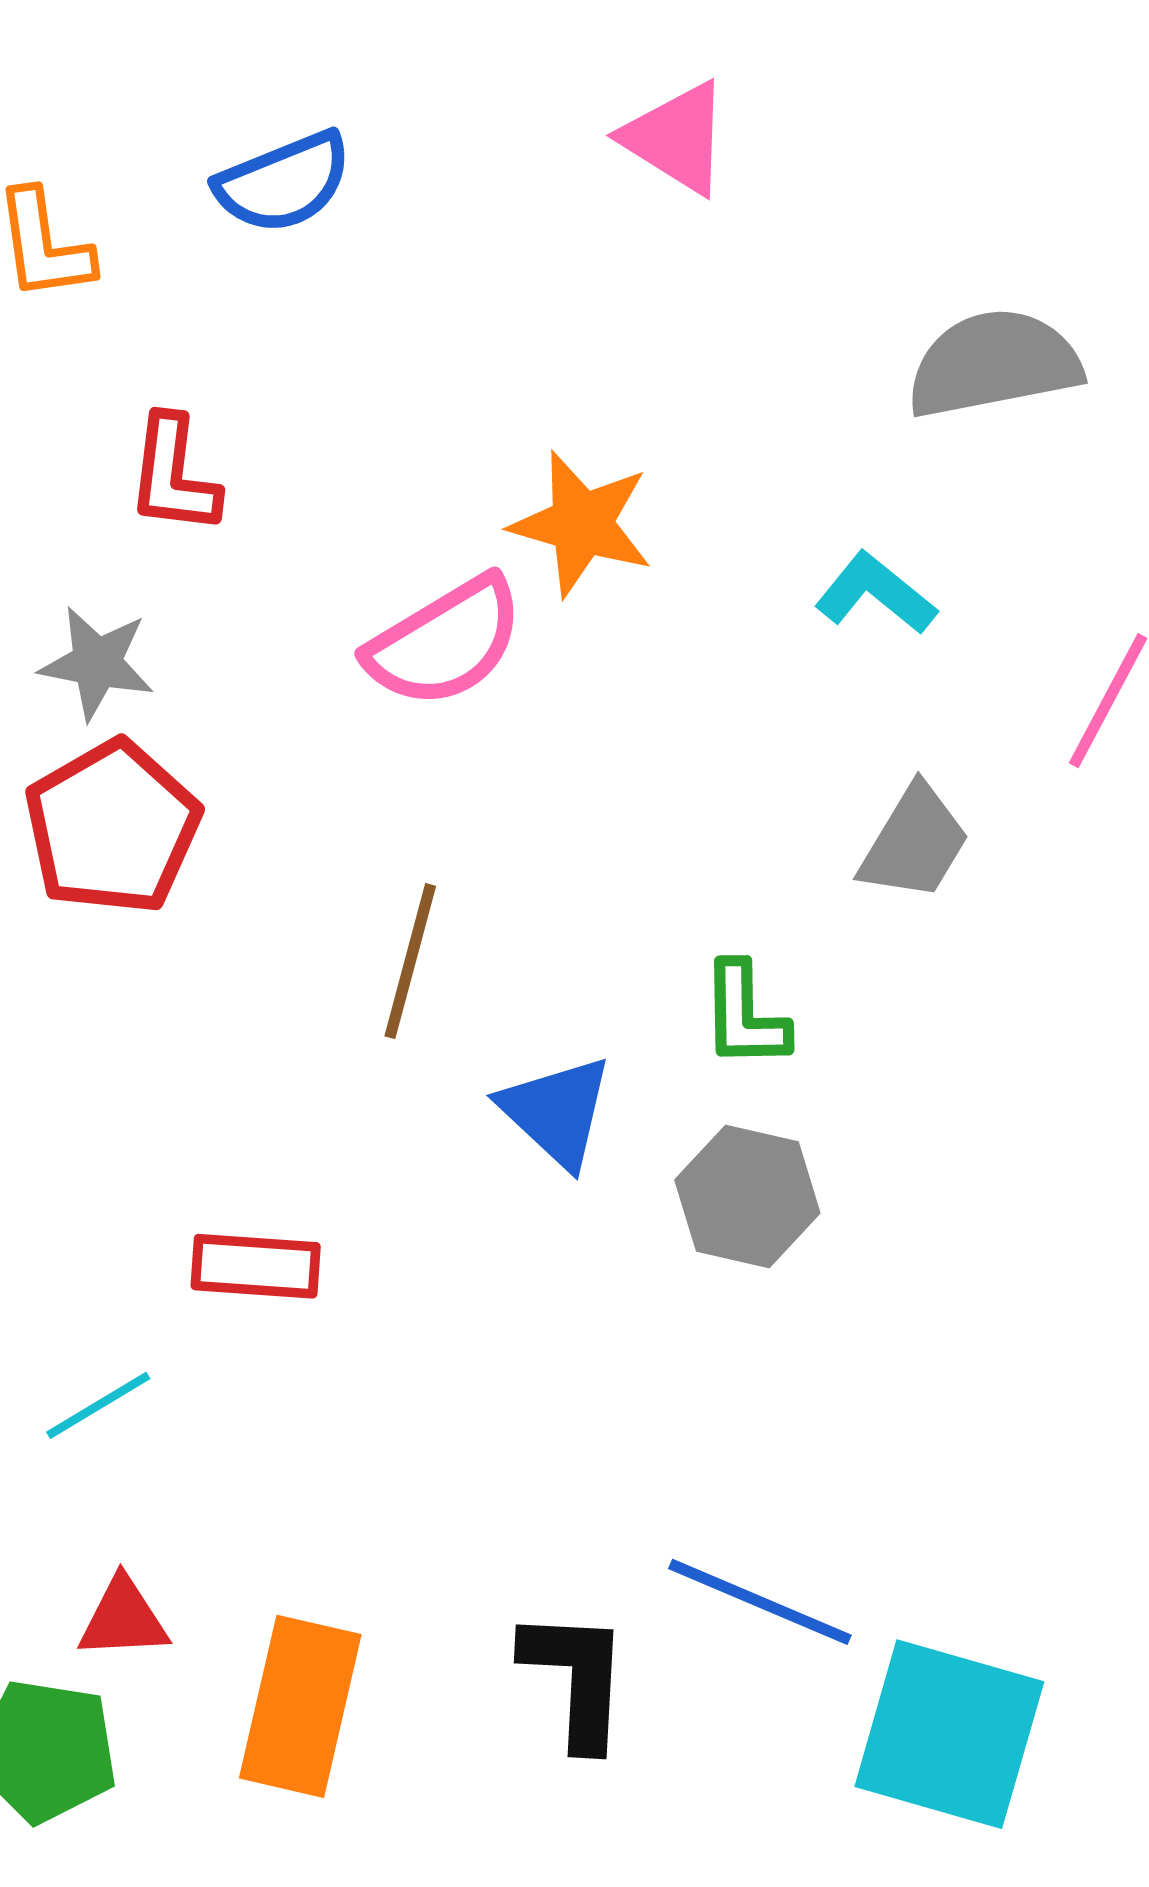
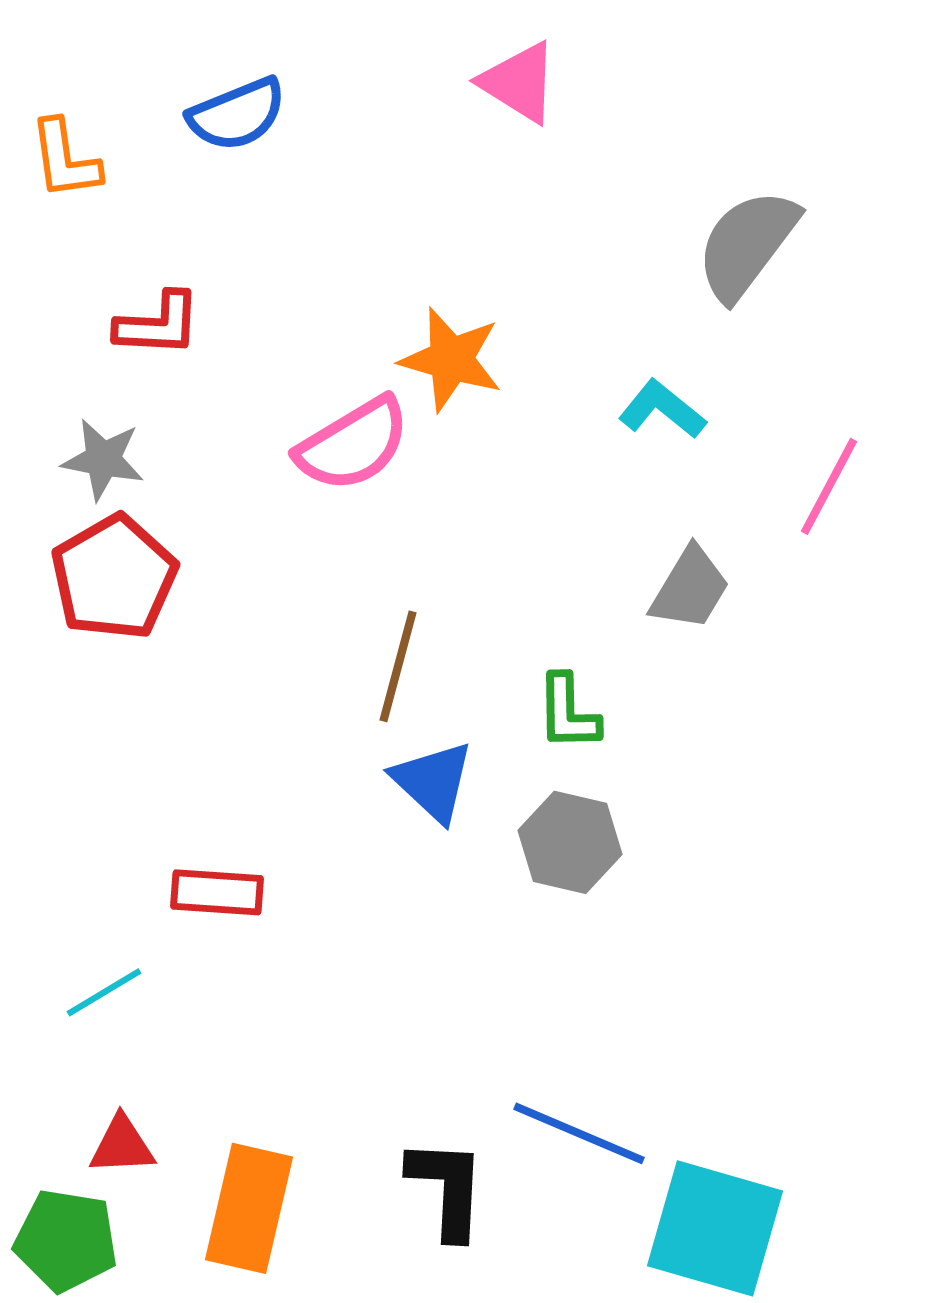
gray semicircle: (994, 364) -> (747, 244), turned -42
red L-shape: (173, 475) -> (158, 324), turned -94
brown line: (410, 961) -> (398, 666), moved

